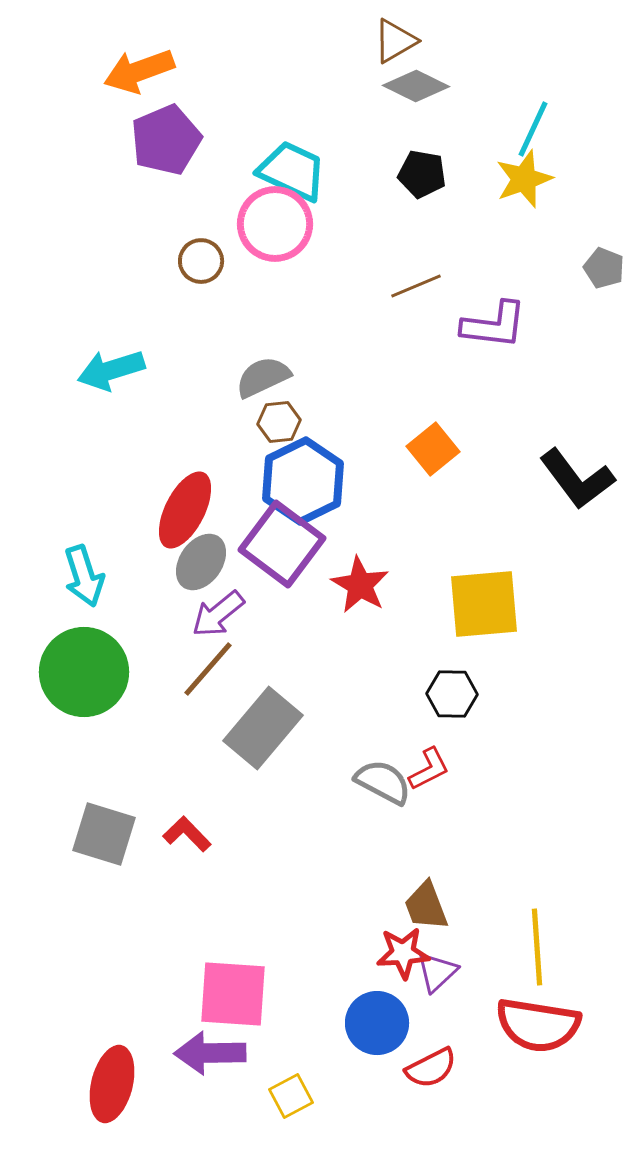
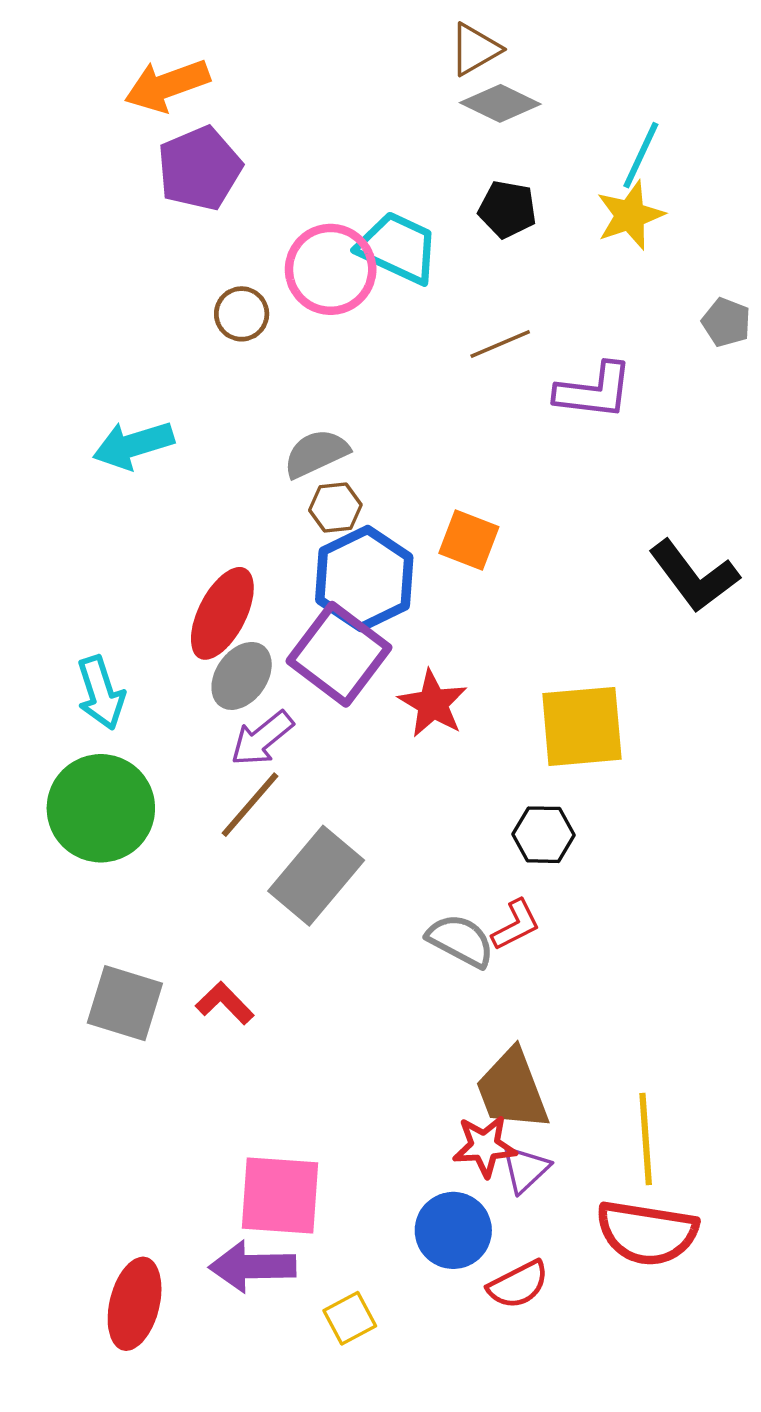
cyan trapezoid: (292, 171) -> (398, 248), moved
orange square: (433, 449) -> (469, 540), moved, turned -30
brown trapezoid: (426, 906) -> (512, 1090), size x1.4

